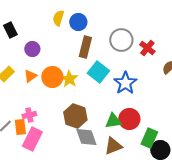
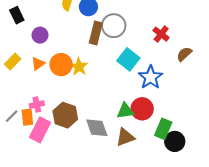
gray circle: (121, 40) -> (114, 26), moved
cyan square: (98, 72) -> (128, 59), moved
blue star: (125, 83) -> (151, 77), moved
brown hexagon: (75, 116) -> (65, 115), moved

